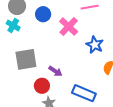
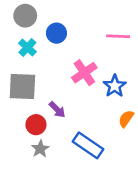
cyan cross: (13, 26) -> (27, 47), moved
pink cross: (69, 26) -> (84, 73), moved

